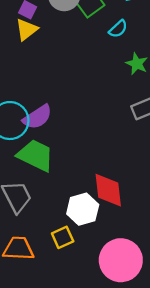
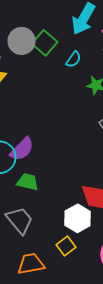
green trapezoid: (36, 155) -> (28, 182), size x0.7

